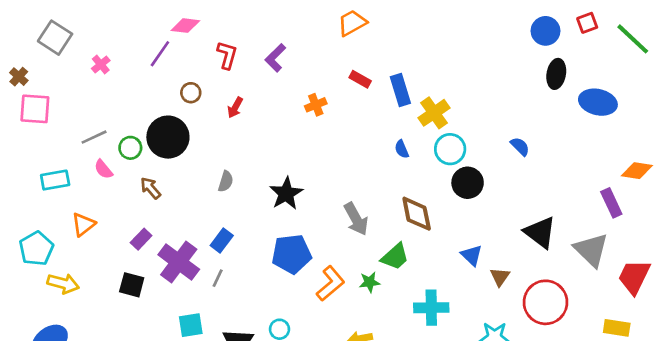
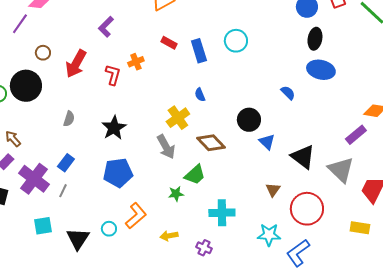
red L-shape: (227, 55) -> (113, 75), moved
blue ellipse: (598, 102) -> (321, 70), moved
red arrow: (235, 107) -> (76, 64), size x1.8
yellow cross: (434, 113) -> (178, 118), moved
cyan circle: (450, 149) -> (236, 41), moved
brown arrow: (150, 188) -> (13, 139), moved
purple rectangle: (611, 203) -> (356, 135), turned 75
brown diamond: (417, 214) -> (211, 143), turned -32
blue triangle: (472, 255) -> (267, 142), moved
orange L-shape: (331, 283) -> (136, 216), moved

